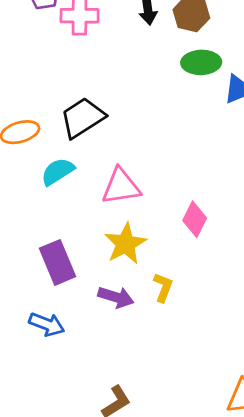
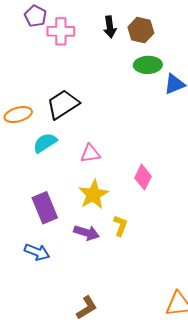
pink triangle: (121, 186) -> (90, 154), size x0.7

